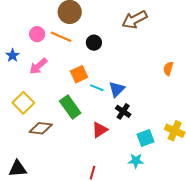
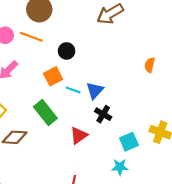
black circle: (94, 43) -> (67, 51), moved

